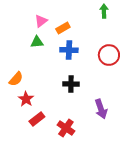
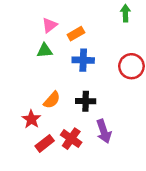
orange semicircle: (16, 79) -> (52, 100), moved
purple arrow: (101, 109) -> (104, 131), moved
red cross: (66, 128) -> (71, 139), moved

